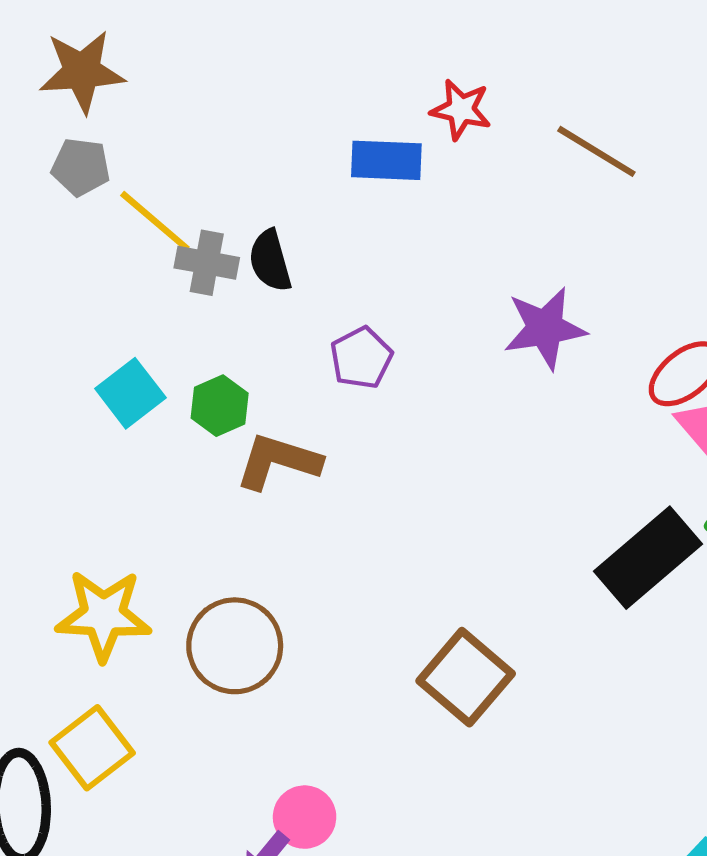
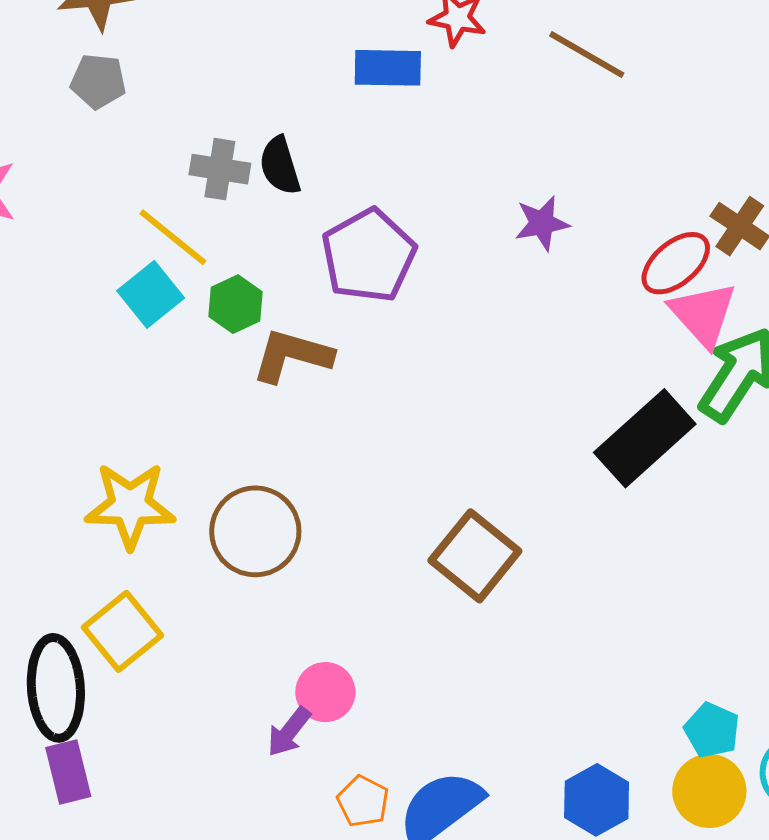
yellow line: (155, 221) -> (173, 237), moved
purple star: (545, 328) -> (542, 223), size x0.7
purple pentagon: (361, 358) -> (369, 256), size x1.6

